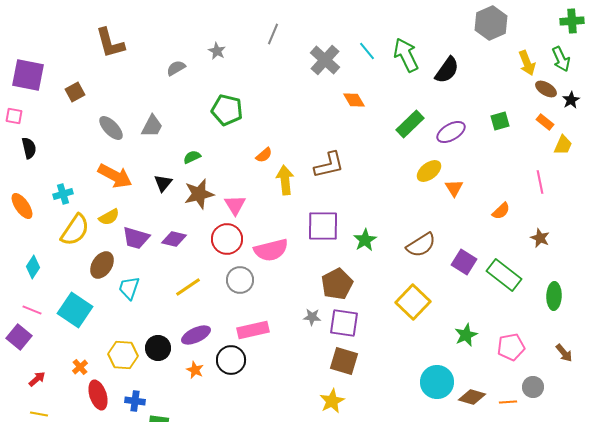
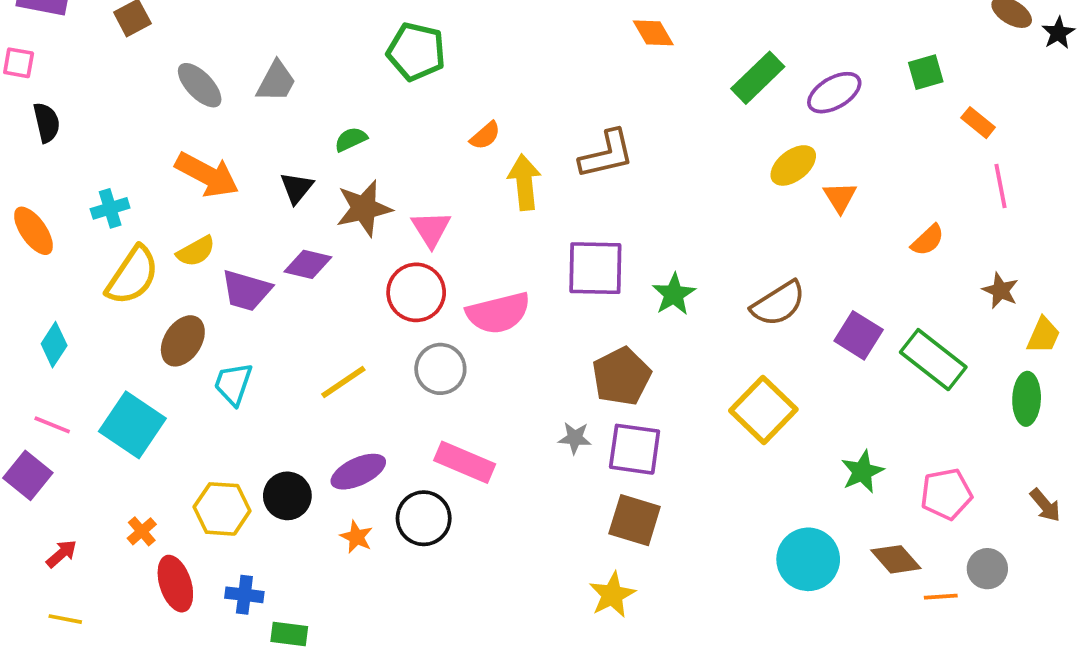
orange rectangle: (545, 122) -> (978, 123), moved
yellow trapezoid: (563, 145) -> (1043, 335), moved
purple diamond: (174, 239) -> (308, 264), moved
pink rectangle: (253, 330) -> (465, 462), turned 36
brown diamond: (472, 397) -> (896, 559), moved, turned 32

